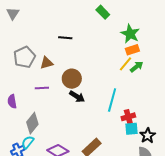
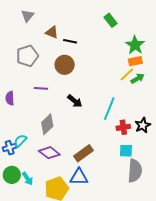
gray triangle: (13, 13) -> (28, 16), moved
brown triangle: (47, 63) -> (52, 32), moved, turned 32
brown circle: (72, 79) -> (65, 65), moved
gray diamond: (32, 123) -> (47, 124), moved
cyan square: (131, 129) -> (126, 151), moved
black star: (148, 136) -> (143, 125), moved

